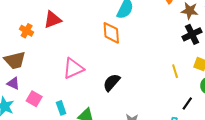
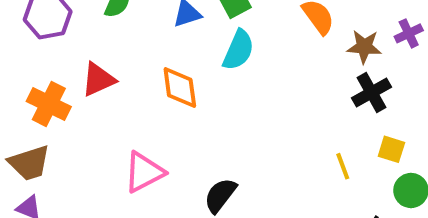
orange cross: (27, 31) -> (49, 104), size x1.5
orange diamond: (111, 33) -> (180, 87), moved

